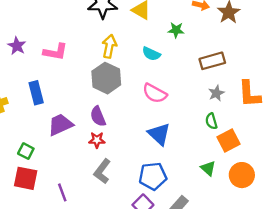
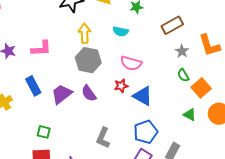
purple trapezoid: (60, 125) -> (62, 94), moved
red star: (97, 140) -> (121, 86), moved
green square: (26, 151) -> (44, 132), moved

